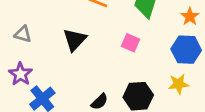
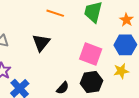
pink square: (130, 43) -> (91, 54), moved, size x1.6

